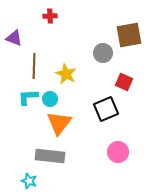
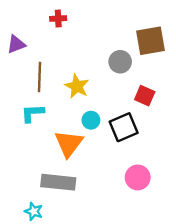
purple triangle: (14, 38) -> (16, 44), turned -42
cyan circle: (50, 99) -> (91, 120), moved

